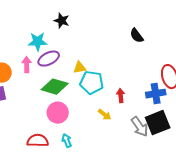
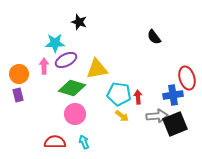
yellow triangle: (80, 68) -> (97, 69), size x1.6
cyan pentagon: (92, 83) -> (119, 94), moved
gray arrow: (140, 127) -> (157, 116), moved, turned -60

